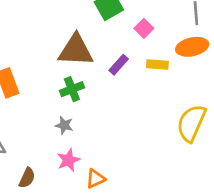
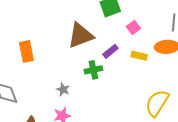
brown triangle: (76, 50) -> (81, 36), turned -32
green cross: (72, 89) -> (93, 70), moved

